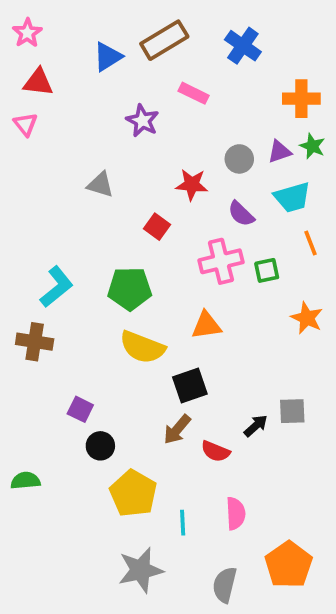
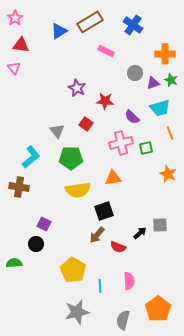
purple star: (142, 121) -> (77, 88), moved
gray circle: (239, 159) -> (135, 73), moved
gray triangle: (100, 185) -> (57, 131), moved, turned 35
yellow semicircle: (142, 347) -> (78, 190), turned -30
black circle: (100, 446) -> (36, 244), moved

